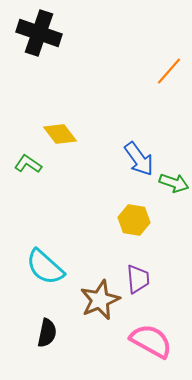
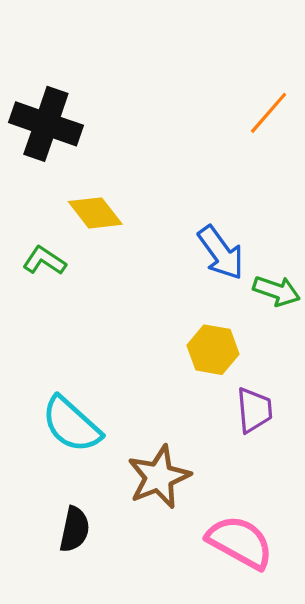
black cross: (39, 33) -> (46, 124), moved
purple trapezoid: (138, 279) -> (254, 410), moved

